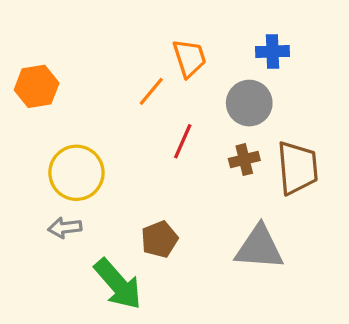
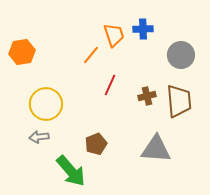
blue cross: (273, 52) -> (143, 29), moved
gray circle: (249, 103) -> (181, 55), moved

